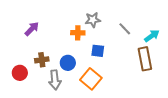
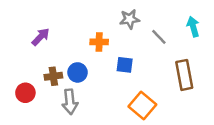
gray star: (93, 20) -> (130, 19), moved
cyan arrow: (152, 36) -> (193, 27), moved, turned -70
blue circle: (68, 63) -> (78, 72), moved
orange square: (91, 79) -> (142, 105), moved

